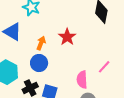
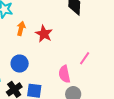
orange arrow: (41, 43) -> (21, 29), moved

